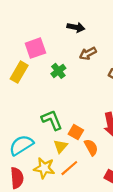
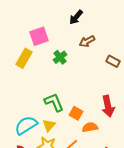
black arrow: (76, 27) -> (76, 17), turned 119
yellow triangle: (61, 146) -> (49, 125), moved
orange semicircle: (91, 147) -> (90, 127), turned -70

